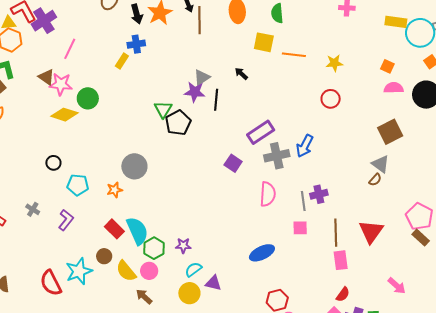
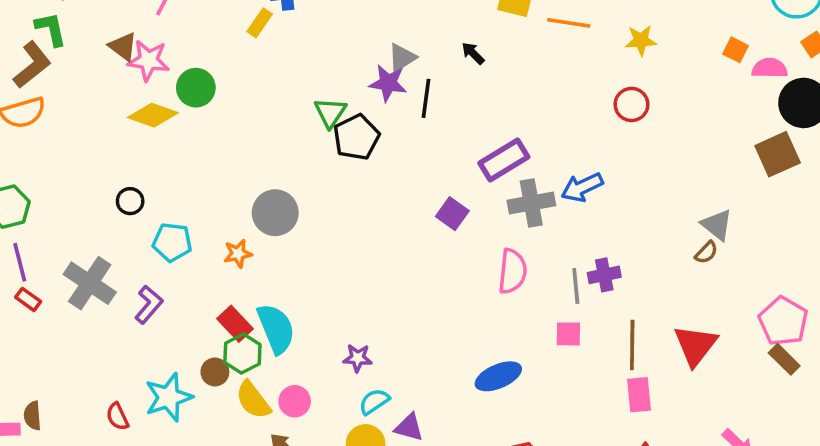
pink semicircle: (394, 88) -> (770, 68), moved
brown square: (390, 132) -> (778, 154), moved
blue arrow: (305, 146) -> (582, 187), turned 35
gray cross: (33, 209) -> (90, 283), size x2.0
green hexagon: (154, 248) -> (242, 354), moved
red semicircle: (51, 283) -> (117, 417), size x0.6

